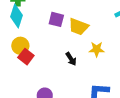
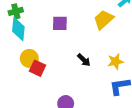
yellow trapezoid: (79, 27) -> (104, 20), moved, turned 130
yellow star: (97, 49) -> (116, 62), moved

